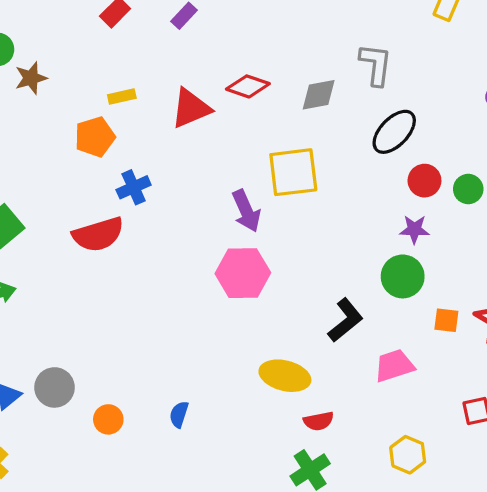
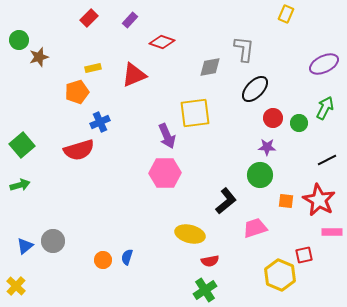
red diamond: (248, 86) -> (162, 42), moved
orange circle: (108, 419) -> (103, 260), moved
yellow hexagon: (408, 455) -> (280, 275), moved, size x1.4

